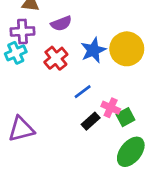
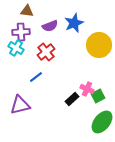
blue star: (93, 50) -> (74, 23), moved
cyan cross: (16, 53) -> (16, 48), turned -35
blue line: (83, 92) -> (36, 77), moved

